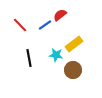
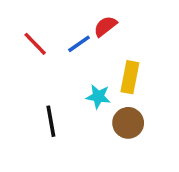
yellow rectangle: (74, 44) -> (130, 77), turned -42
black line: (29, 58) -> (51, 121), moved

